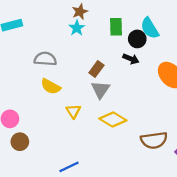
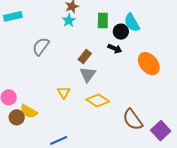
gray semicircle: (45, 59) -> (41, 46), turned -60
yellow semicircle: (51, 86) -> (29, 111), moved
brown semicircle: (154, 140) -> (133, 120), turned 60

